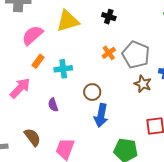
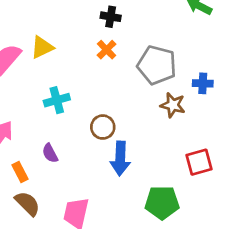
yellow triangle: (68, 21) -> (42, 47), moved, size x0.7
orange cross: (109, 53) -> (107, 50), moved
orange rectangle: (38, 61) -> (20, 172), moved, turned -56

